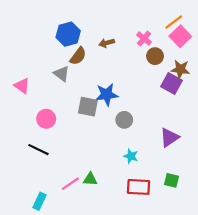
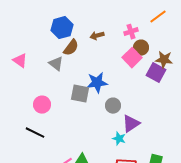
pink square: (180, 36) -> (132, 58), moved
pink cross: (144, 38) -> (131, 32), turned 32
pink triangle: (22, 86) -> (20, 61), moved
purple triangle: (169, 137) -> (131, 124), moved

